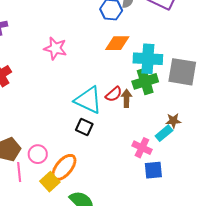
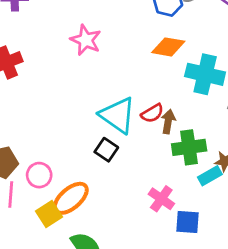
green cross: (145, 81) -> (189, 147), moved
pink cross: (142, 148) -> (161, 199), moved

